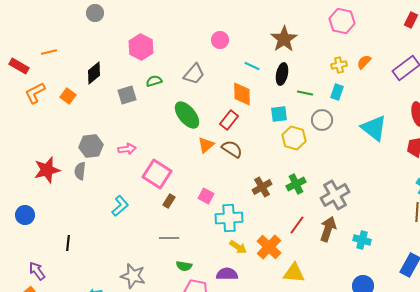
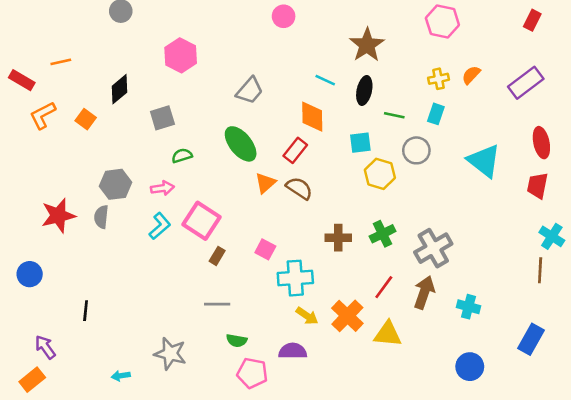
pink circle: (220, 40) -> (284, 16), moved
green semicircle: (154, 81) -> (182, 156), moved
brown cross: (262, 187) -> (338, 238), turned 30
cyan L-shape: (120, 206) -> (160, 226), moved
yellow triangle: (294, 273) -> (388, 334), moved

